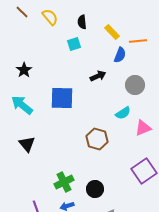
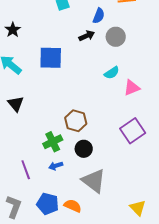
blue semicircle: (120, 55) -> (99, 16), moved
gray circle: (135, 85) -> (116, 37), moved
brown hexagon: (97, 139) -> (76, 121), moved

